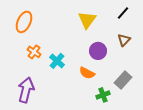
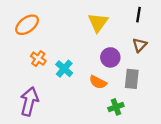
black line: (123, 13) -> (138, 15), turned -32
orange ellipse: (24, 22) -> (27, 25), turned 30
gray rectangle: (123, 80) -> (132, 79), moved, turned -36

